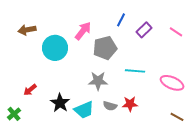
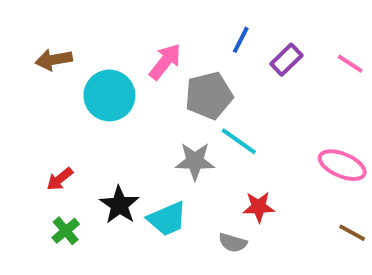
cyan line: (135, 71) -> (239, 141), moved, turned 30
gray semicircle: (110, 106) -> (233, 243), moved
green cross: (14, 114) -> (66, 231), moved

